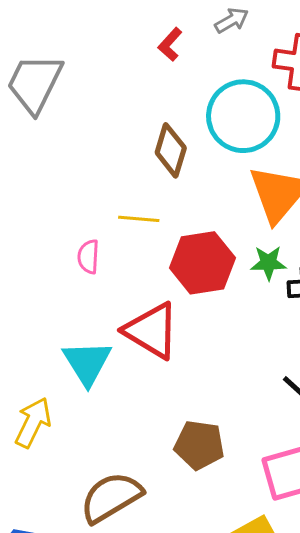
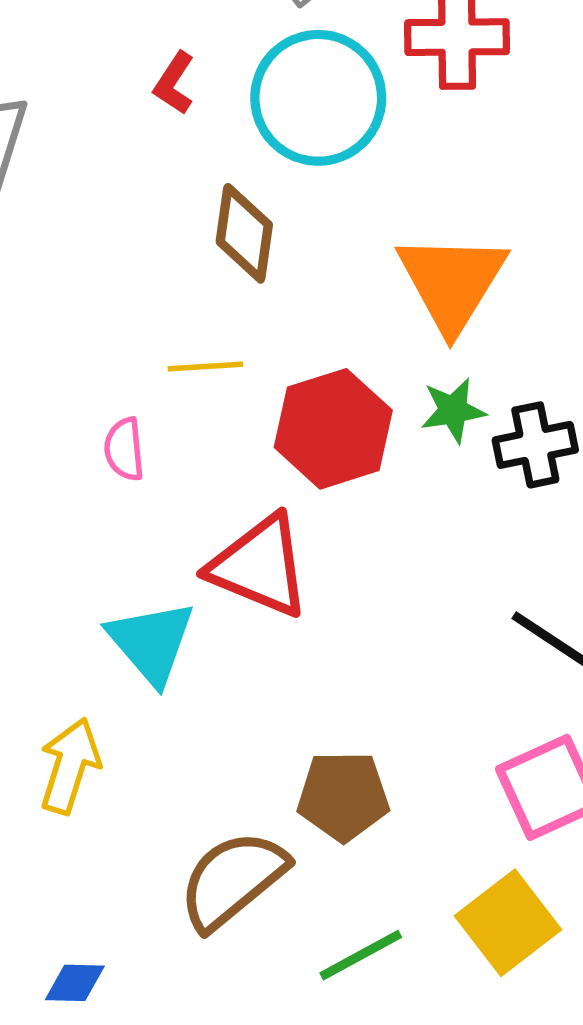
red L-shape: (170, 44) -> (174, 83), moved
cyan circle: (243, 116) -> (318, 98), moved
brown pentagon: (199, 445) -> (343, 796), moved

